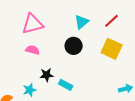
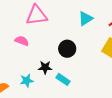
black circle: (74, 46) -> (67, 49), moved
pink semicircle: (33, 50) -> (22, 41), moved

